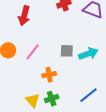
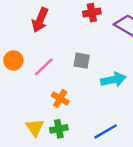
gray square: (67, 51) -> (82, 61), moved
orange cross: (49, 75) -> (60, 98), turned 32

